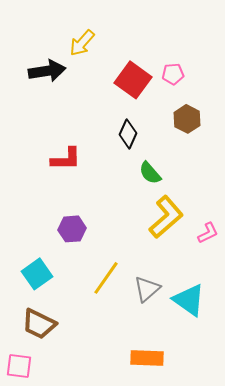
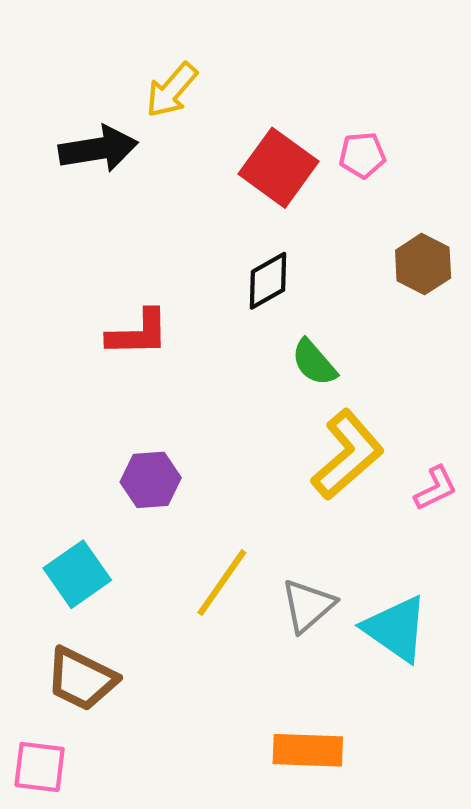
brown hexagon: (187, 119) -> (423, 264), moved
black diamond: (128, 134) -> (268, 281), turned 36

